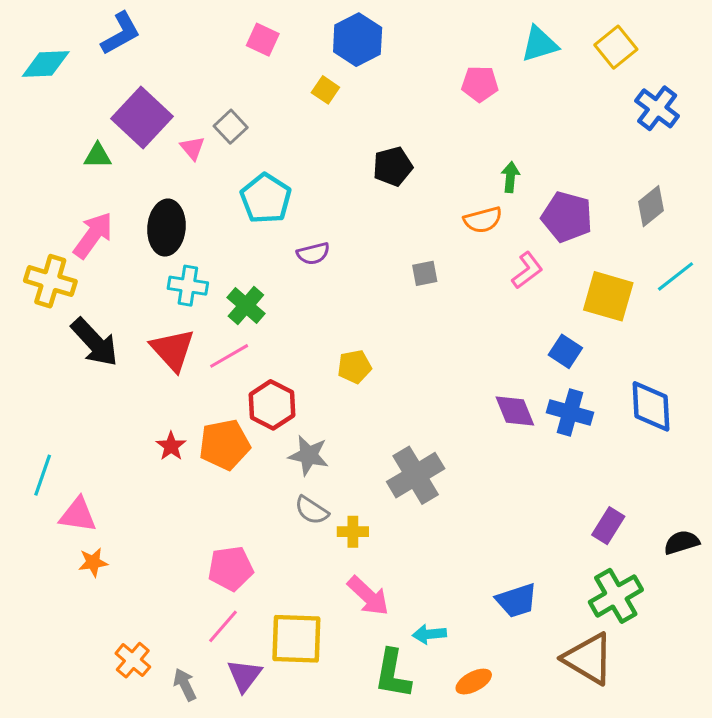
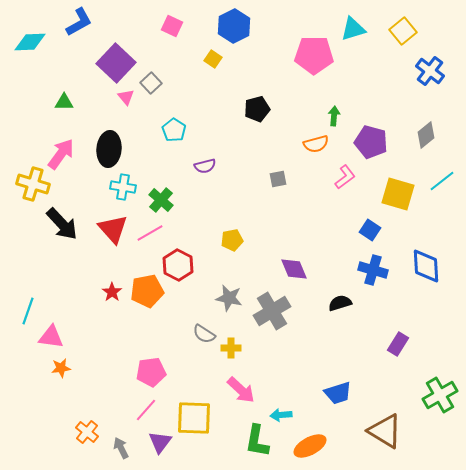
pink pentagon: (480, 84) -> (314, 55), size x1.6
purple square: (142, 117) -> (116, 63), moved
cyan pentagon: (266, 199) -> (174, 130), size x0.7
purple diamond: (515, 411) -> (294, 269), moved
gray star: (309, 455) -> (229, 298), moved
black semicircle: (682, 542) -> (340, 303), moved
green cross: (616, 596) -> (440, 395), moved
orange ellipse: (474, 682) -> (310, 446), size x1.4

